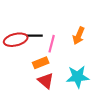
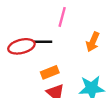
pink line: (52, 44) -> (62, 17), moved

